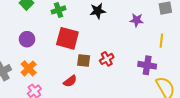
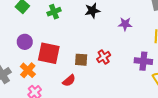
purple star: (137, 20) -> (125, 24), moved
red square: (67, 38) -> (49, 53), moved

